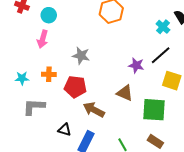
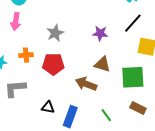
gray star: (81, 56) -> (55, 33), turned -30
purple star: (136, 65) -> (100, 33), moved
brown arrow: (94, 110) -> (86, 84), moved

